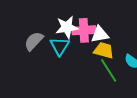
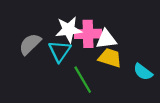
green line: (109, 70) -> (83, 80), moved

